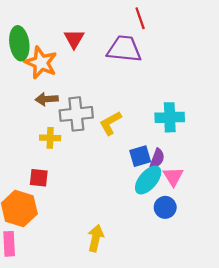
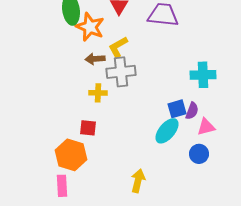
yellow L-shape: (110, 123) -> (118, 47), moved
pink triangle: (173, 177) -> (206, 127), turned 48
cyan ellipse: (148, 180) -> (167, 131), moved

